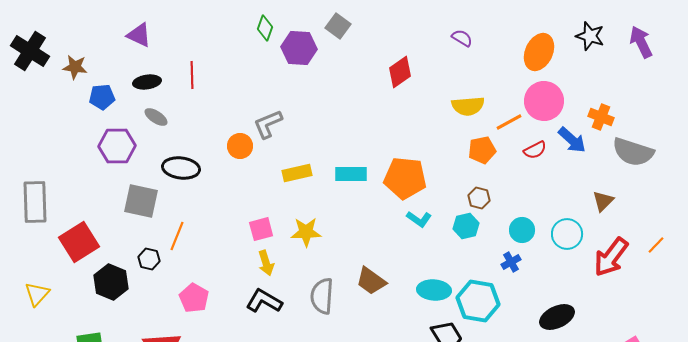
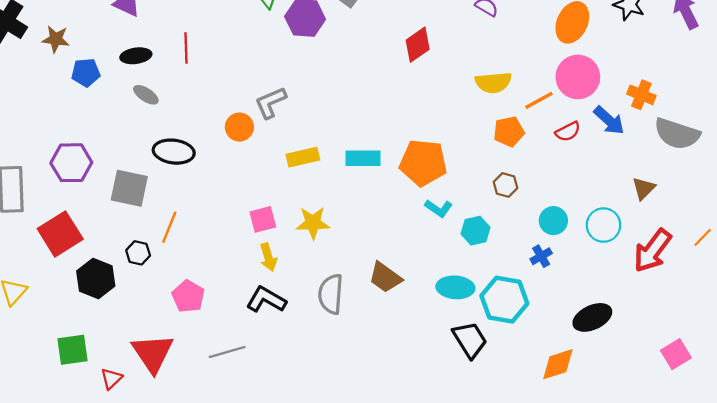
purple hexagon: (117, 146) -> (71, 163), moved
cyan hexagon: (466, 226) -> (475, 231), moved

